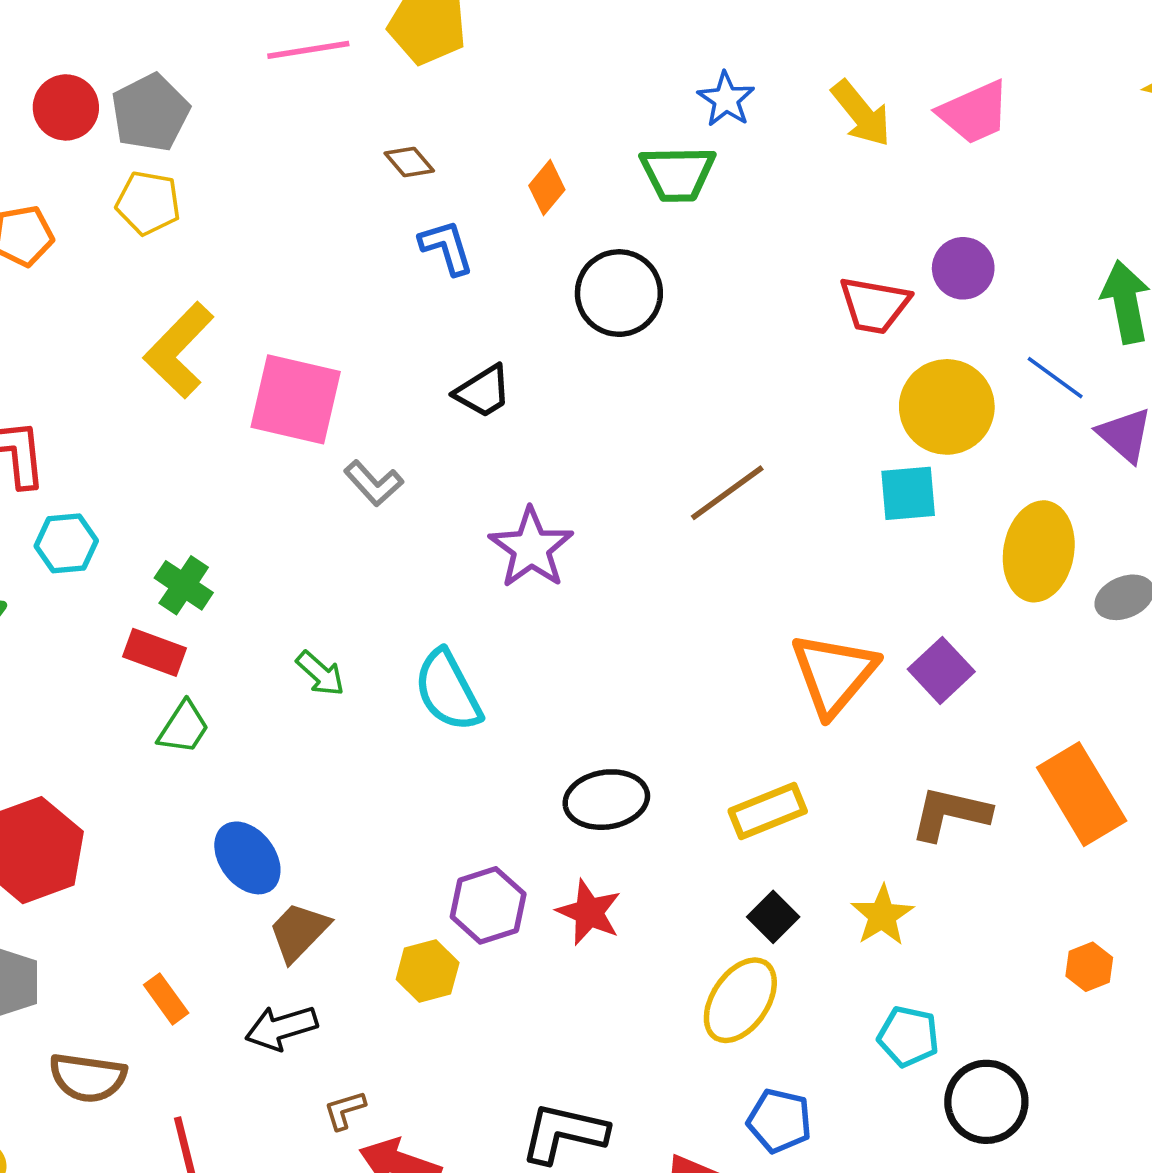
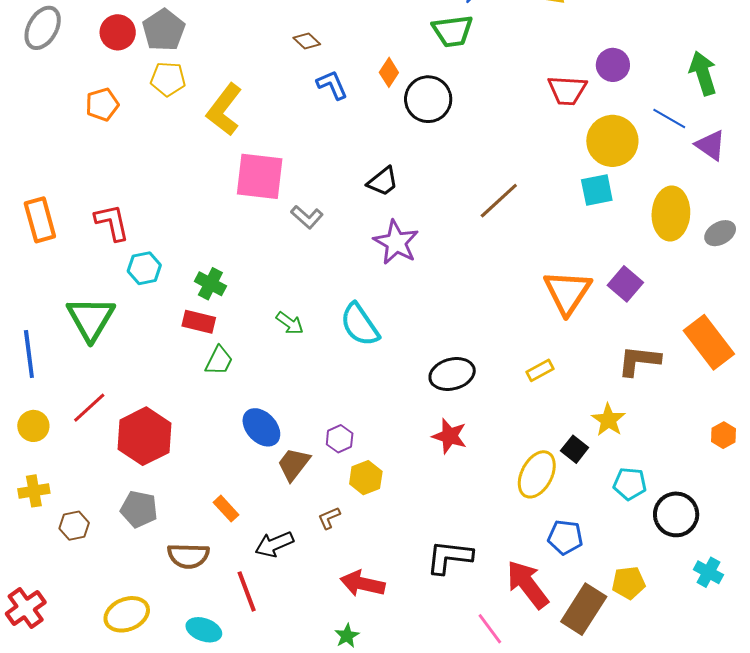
orange diamond: (547, 188) -> (389, 72), moved
yellow L-shape: (179, 350) -> (224, 110), moved
black trapezoid: (483, 391) -> (383, 182), moved
yellow rectangle: (768, 811) -> (540, 370), size x0.7
purple hexagon: (488, 905) -> (340, 439), moved, size x0.7
black square: (773, 917) -> (575, 449), moved
black arrow: (281, 1028) -> (274, 544), moved
brown L-shape: (345, 1110) -> (329, 518), moved

